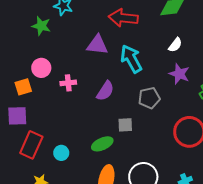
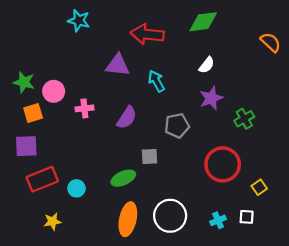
green star: (41, 26) -> (24, 82), moved
cyan arrow: (131, 59) -> (156, 81), size x0.7
purple star: (179, 74) -> (211, 98), turned 30
red rectangle: (31, 145) -> (42, 179), turned 44

